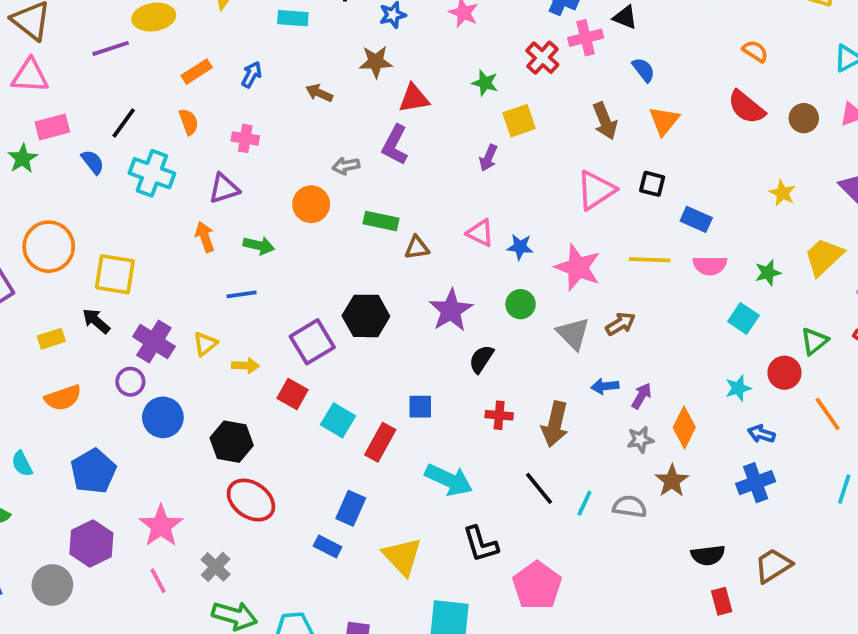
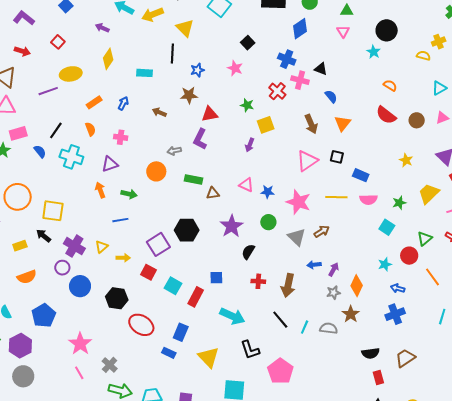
pink cross: (586, 38) -> (300, 80), turned 30
red ellipse: (251, 500) -> (141, 325), moved
purple hexagon: (91, 543) -> (20, 346), moved

